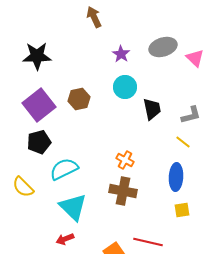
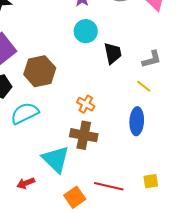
brown hexagon: (79, 99) -> (40, 71), moved, size x1.4
cyan triangle: (73, 207) -> (56, 159), moved
yellow square: (182, 210) -> (151, 181), moved

